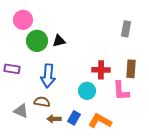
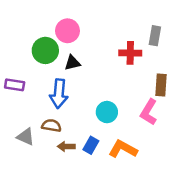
pink circle: (23, 20) -> (67, 31), moved
black triangle: (59, 41) -> (72, 63), moved
red cross: (101, 70) -> (130, 53), moved
pink L-shape: (121, 91) -> (149, 112), turned 35

